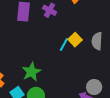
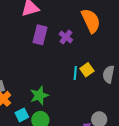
cyan line: (64, 44) -> (75, 73), turned -32

